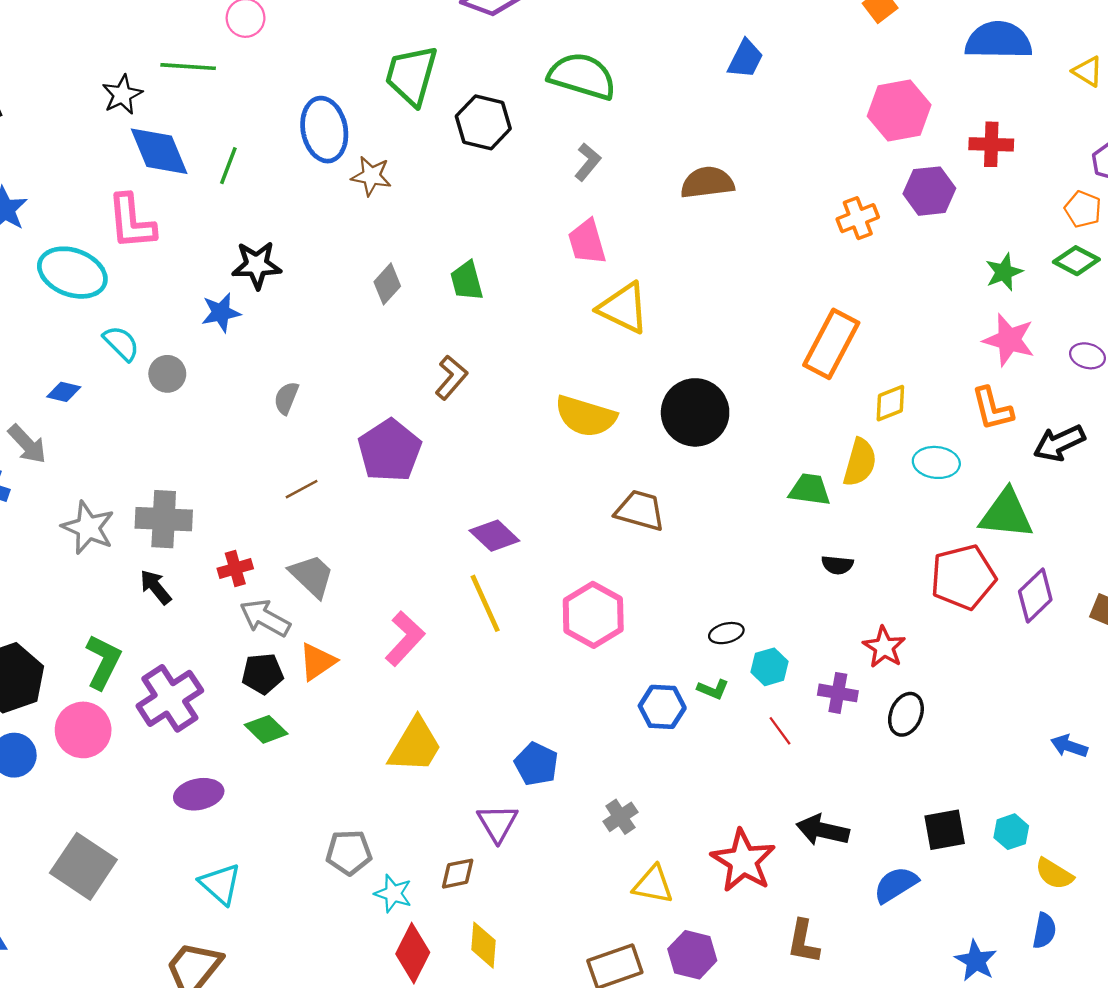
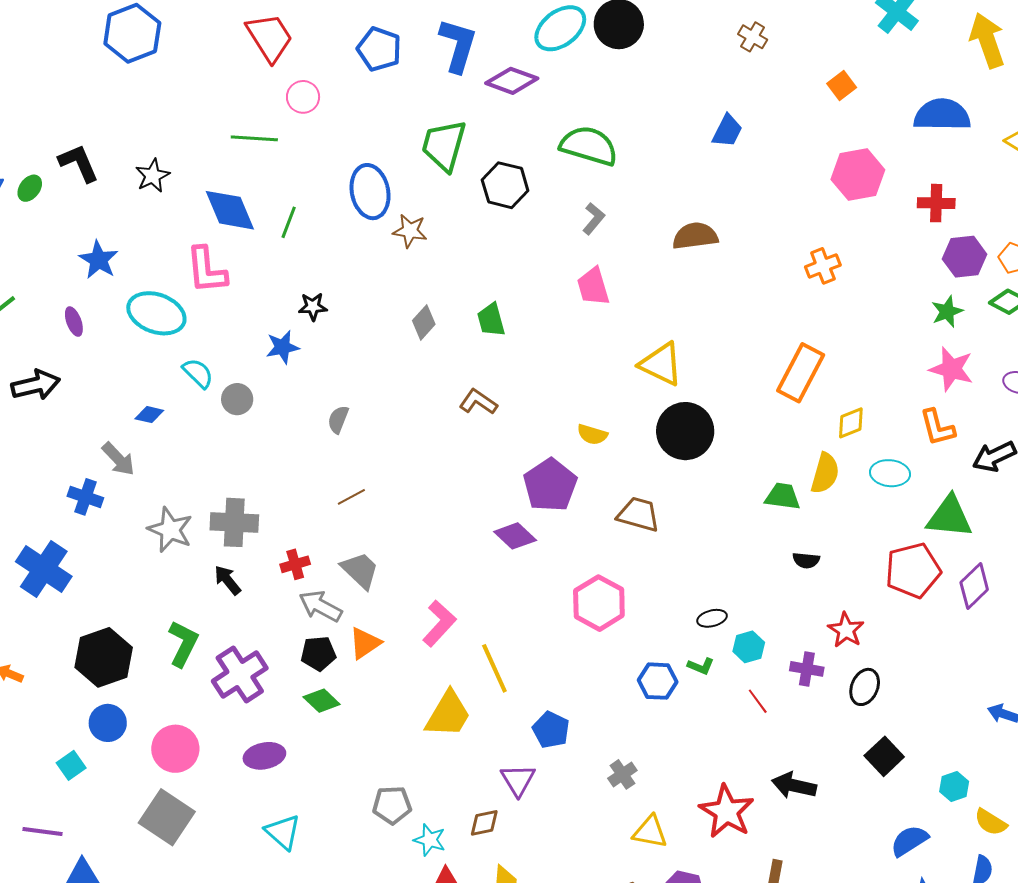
black star: (122, 95) -> (153, 176), moved
purple hexagon: (929, 191) -> (965, 257), moved
black star: (257, 265) -> (313, 307), size x0.7
yellow triangle: (623, 308) -> (661, 364), moved
brown L-shape: (451, 377) -> (478, 402), turned -96
yellow semicircle: (586, 416) -> (592, 434), size x0.6
purple pentagon: (390, 451) -> (550, 485), moved
yellow line: (485, 603) -> (494, 668), moved
pink circle: (83, 730) -> (175, 749), moved
black square: (945, 830) -> (884, 756), moved, turned -33
blue semicircle: (896, 885) -> (909, 841), moved

